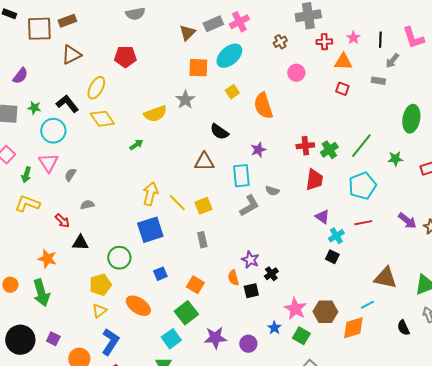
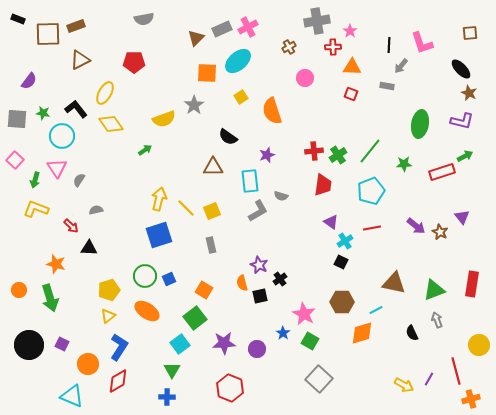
pink star: (353, 38) -> (350, 31), moved
green circle: (119, 258) -> (145, 276), moved
brown hexagon: (325, 312) -> (342, 302), moved

